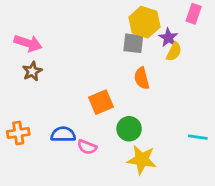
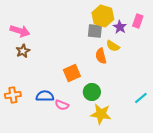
pink rectangle: (194, 14) -> (138, 21), moved
yellow semicircle: (174, 52) -> (113, 46), moved, turned 96
cyan line: (198, 137) -> (141, 98), turned -48

